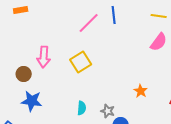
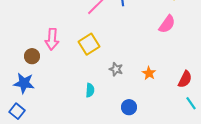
blue star: (32, 101) -> (24, 83), moved
gray star: (108, 111) -> (116, 69), moved

